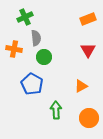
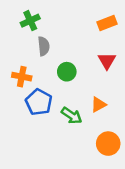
orange cross: (14, 49) -> (22, 77), moved
green circle: (44, 57) -> (67, 72), moved
green arrow: (56, 110) -> (72, 116), moved, turned 126

